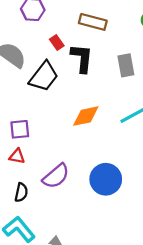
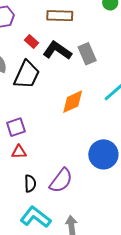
black L-shape: (82, 58) -> (57, 50), turned -48
gray rectangle: (126, 65) -> (87, 54), moved
purple semicircle: (56, 176) -> (61, 181), moved

